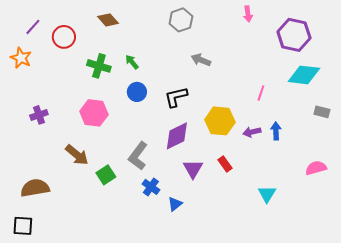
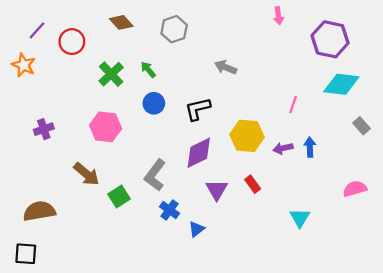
gray hexagon: (181, 20) -> (174, 29), moved
green cross: (99, 66) -> (111, 74), turned 30
gray rectangle: (322, 112) -> (362, 126), turned 35

